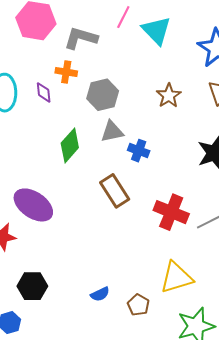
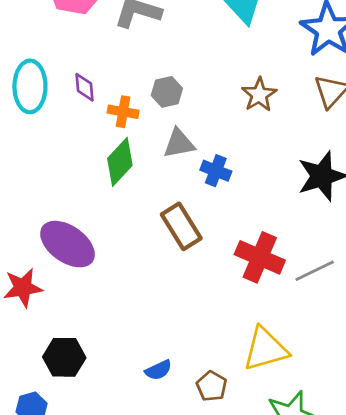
orange cross: (66, 72) -> (123, 112), moved
gray hexagon: (103, 95) -> (167, 92), size x0.7

